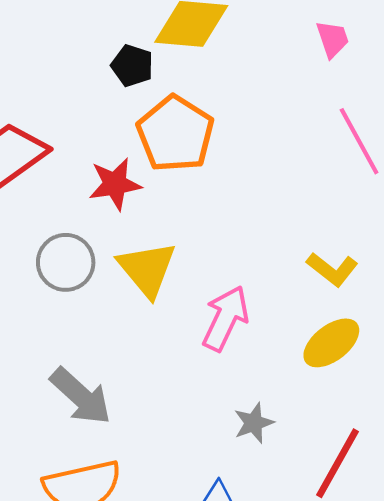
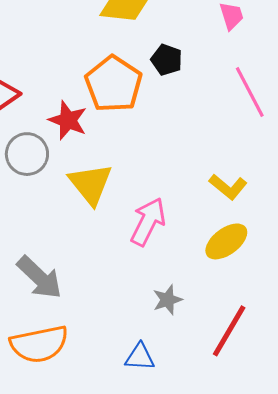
black pentagon: (132, 66) -> (167, 60), moved
red star: (115, 184) -> (68, 120), turned 30
gray circle: (66, 262) -> (27, 154), moved

